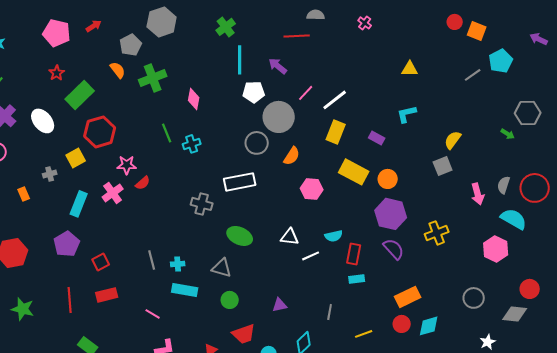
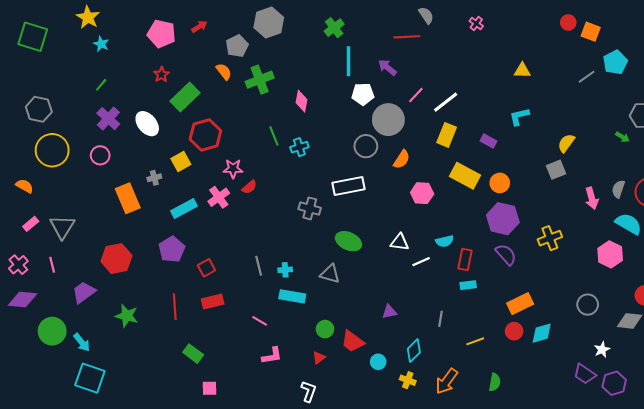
gray semicircle: (316, 15) -> (426, 15), turned 54
orange rectangle: (24, 194) -> (128, 198), size x2.0
cyan rectangle: (79, 204) -> (184, 208), turned 40
green circle: (230, 300) -> (325, 329), moved
red trapezoid: (244, 334) -> (353, 341), turned 55

